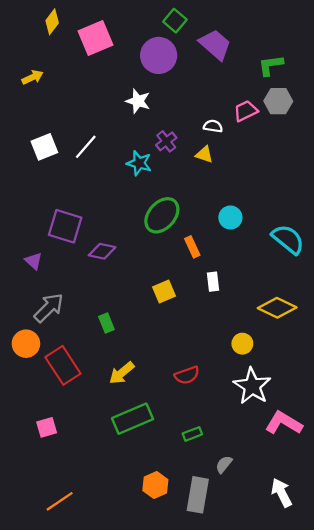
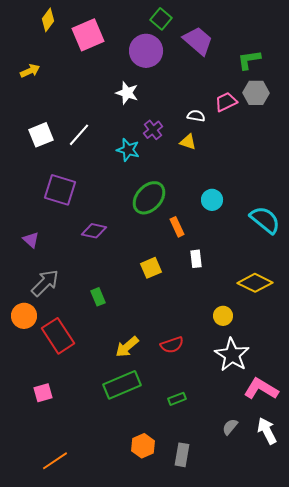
purple square: (65, 226) -> (60, 190), moved
yellow arrow: (122, 373) -> (127, 347), moved
gray semicircle: (224, 464) -> (230, 427), moved
white arrow: (282, 493) -> (267, 431), moved
gray rectangle: (198, 495) -> (182, 455), size x0.7

